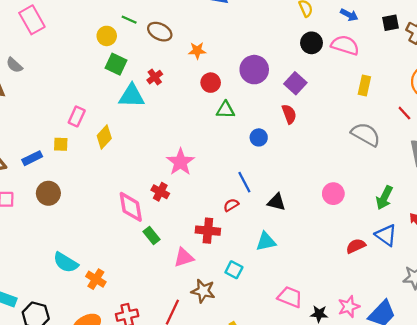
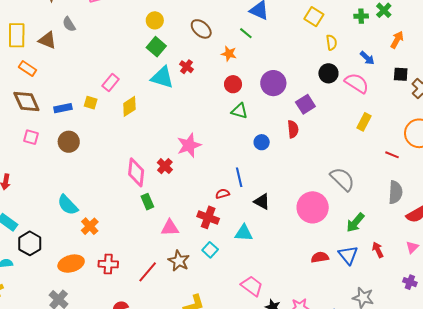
green line: (129, 20) -> (246, 33), moved
red cross: (155, 77) -> (186, 67), turned -32
red line: (404, 113) -> (392, 155), turned -40
gray semicircle: (366, 134) -> (342, 179), moved
pink circle: (333, 194) -> (313, 207), size x1.6
red cross: (208, 231) -> (208, 217), moved

